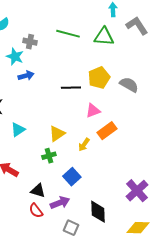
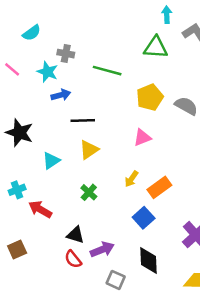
green line: (68, 34) -> (107, 71), moved
black line: (71, 88) -> (83, 120), moved
orange rectangle: (107, 131) -> (159, 187), moved
yellow triangle: (57, 134) -> (89, 150), moved
green cross: (49, 156) -> (89, 192), turned -32
blue square: (72, 177) -> (144, 218), moved

